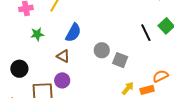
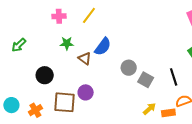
black line: (146, 33) -> (174, 77), moved
brown triangle: (63, 56) -> (85, 58), moved

